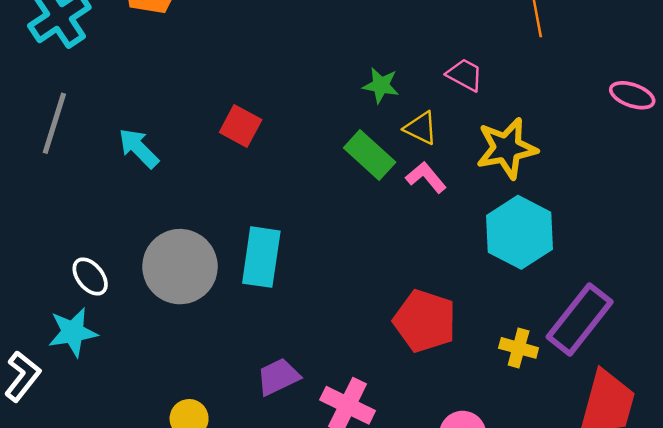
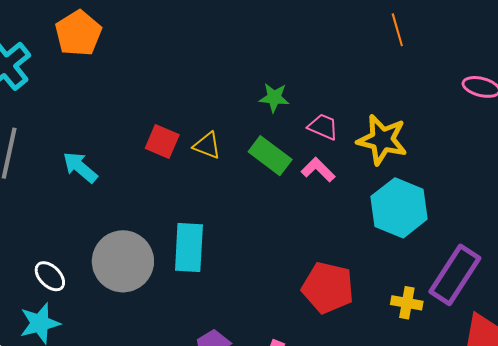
pink trapezoid: (465, 75) -> (323, 127), moved
yellow triangle: (421, 128) -> (207, 145), moved
yellow star: (507, 148) -> (382, 140), turned 30

